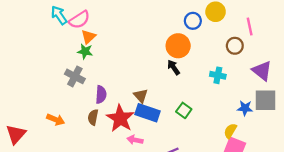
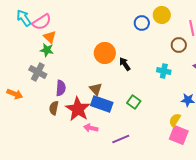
orange triangle: (88, 37) -> (50, 37), turned -32
orange circle: (178, 46) -> (105, 53), moved
orange arrow: (56, 120) -> (15, 94), moved

